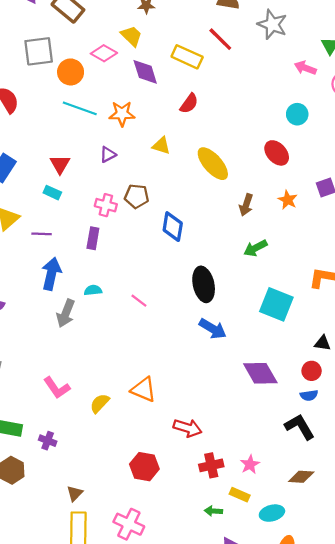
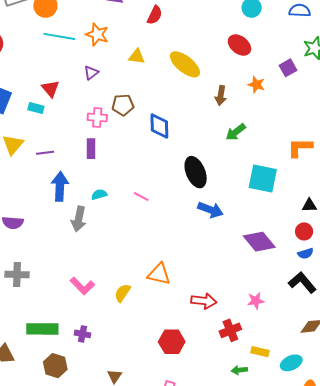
orange star: (122, 114) -> (97, 34), turned 30
cyan rectangle: (52, 193) -> (36, 108), moved
pink star: (250, 464) -> (256, 301), moved, turned 30

